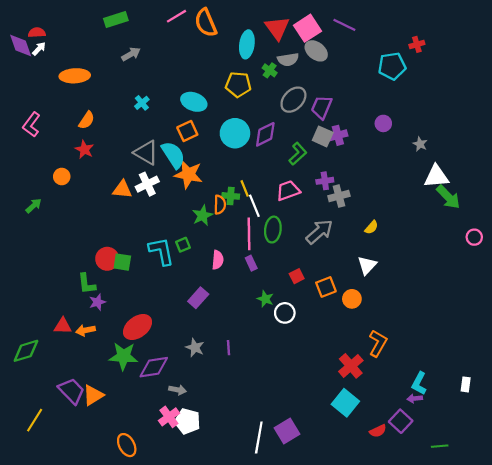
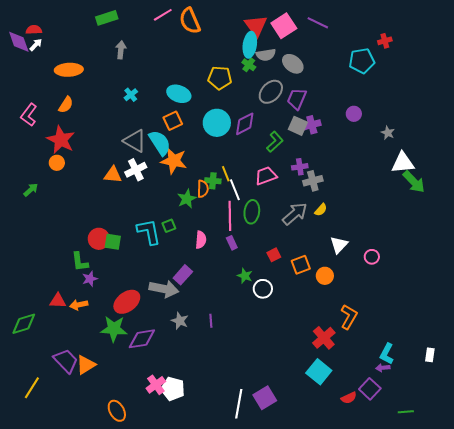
cyan ellipse: (247, 44) -> (250, 45), moved
gray ellipse: (316, 51) -> (293, 64), moved
gray arrow: (131, 54) -> (121, 50), turned -54
orange semicircle: (87, 120) -> (66, 105), moved
red star: (84, 149) -> (61, 140), moved, size x1.6
yellow semicircle: (371, 227) -> (321, 210), moved
pink circle: (474, 237) -> (372, 257), moved
gray arrow: (178, 390) -> (164, 289), moved, size x1.8

